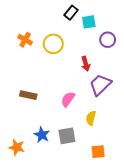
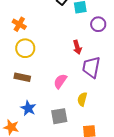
yellow circle: (53, 44) -> (25, 48), moved
purple trapezoid: (100, 85) -> (91, 67), turned -35
blue star: (42, 135) -> (28, 108), moved

